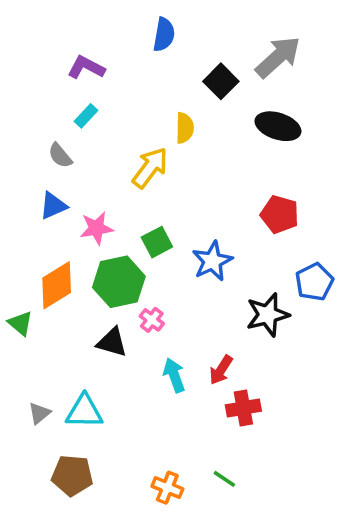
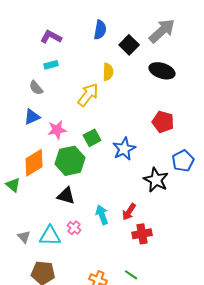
blue semicircle: (164, 35) -> (100, 30), moved
cyan rectangle: (86, 116) -> (51, 65), turned 32
black star: (268, 315) -> (156, 180), turned -30
pink cross: (152, 320) -> (74, 228), moved
gray triangle: (39, 413) -> (24, 237), turned -32

